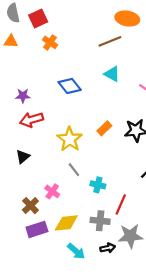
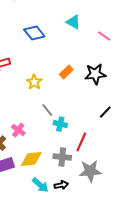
yellow star: (70, 139) -> (34, 82), size x0.7
gray line: (74, 170) -> (47, 110), moved
black arrow: (108, 248) -> (61, 185), moved

